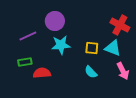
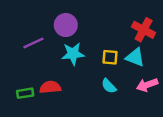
green rectangle: (25, 62) -> (25, 93), moved
pink arrow: (123, 71) -> (147, 85), turned 96

